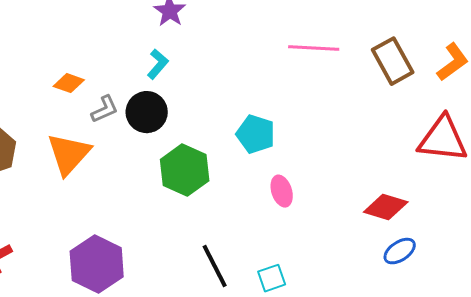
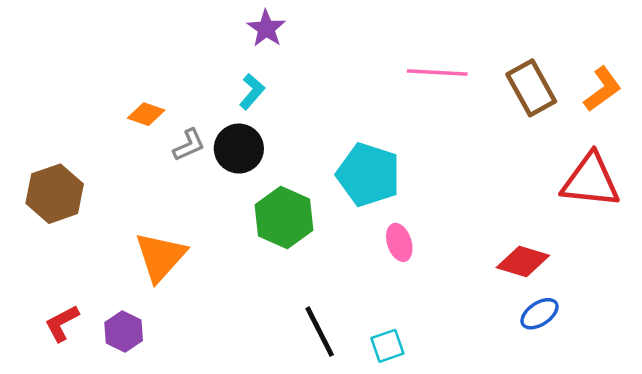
cyan pentagon: (256, 134) -> (368, 175), size x1.4
orange triangle: (69, 154) -> (160, 257), moved
purple hexagon: (97, 264) -> (124, 332), moved, size x0.6

